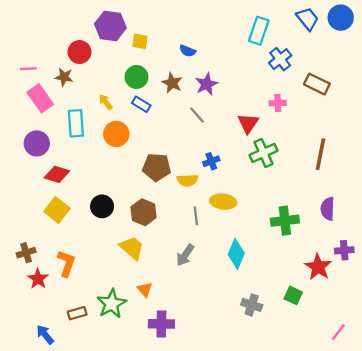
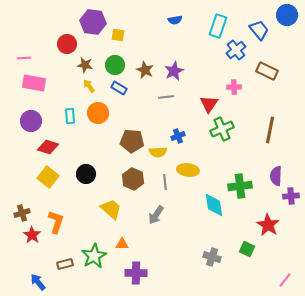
blue trapezoid: (307, 19) -> (259, 30), moved
blue semicircle: (188, 51) -> (175, 20), moved, turned -32
brown star: (64, 77) -> (85, 65), moved
pink rectangle: (40, 98) -> (34, 83), turned -45
gray line: (197, 115) -> (166, 97), turned -56
cyan rectangle: (76, 123) -> (70, 116), moved, size x0.7
brown hexagon: (144, 212) -> (133, 179), moved
purple cross: (344, 250) -> (291, 196), moved
cyan diamond: (236, 254) -> (214, 205), moved, turned -30
orange triangle: (145, 289) -> (122, 244), turned -48

